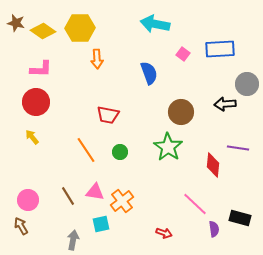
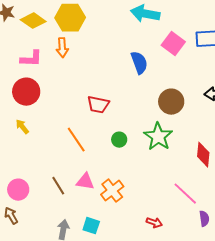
pink square: (183, 54) -> (173, 44), size x1.6
orange arrow: (97, 59) -> (62, 48), moved
green circle: (120, 152) -> (119, 140), moved
cyan square: (101, 224) -> (91, 226), moved, turned 30

